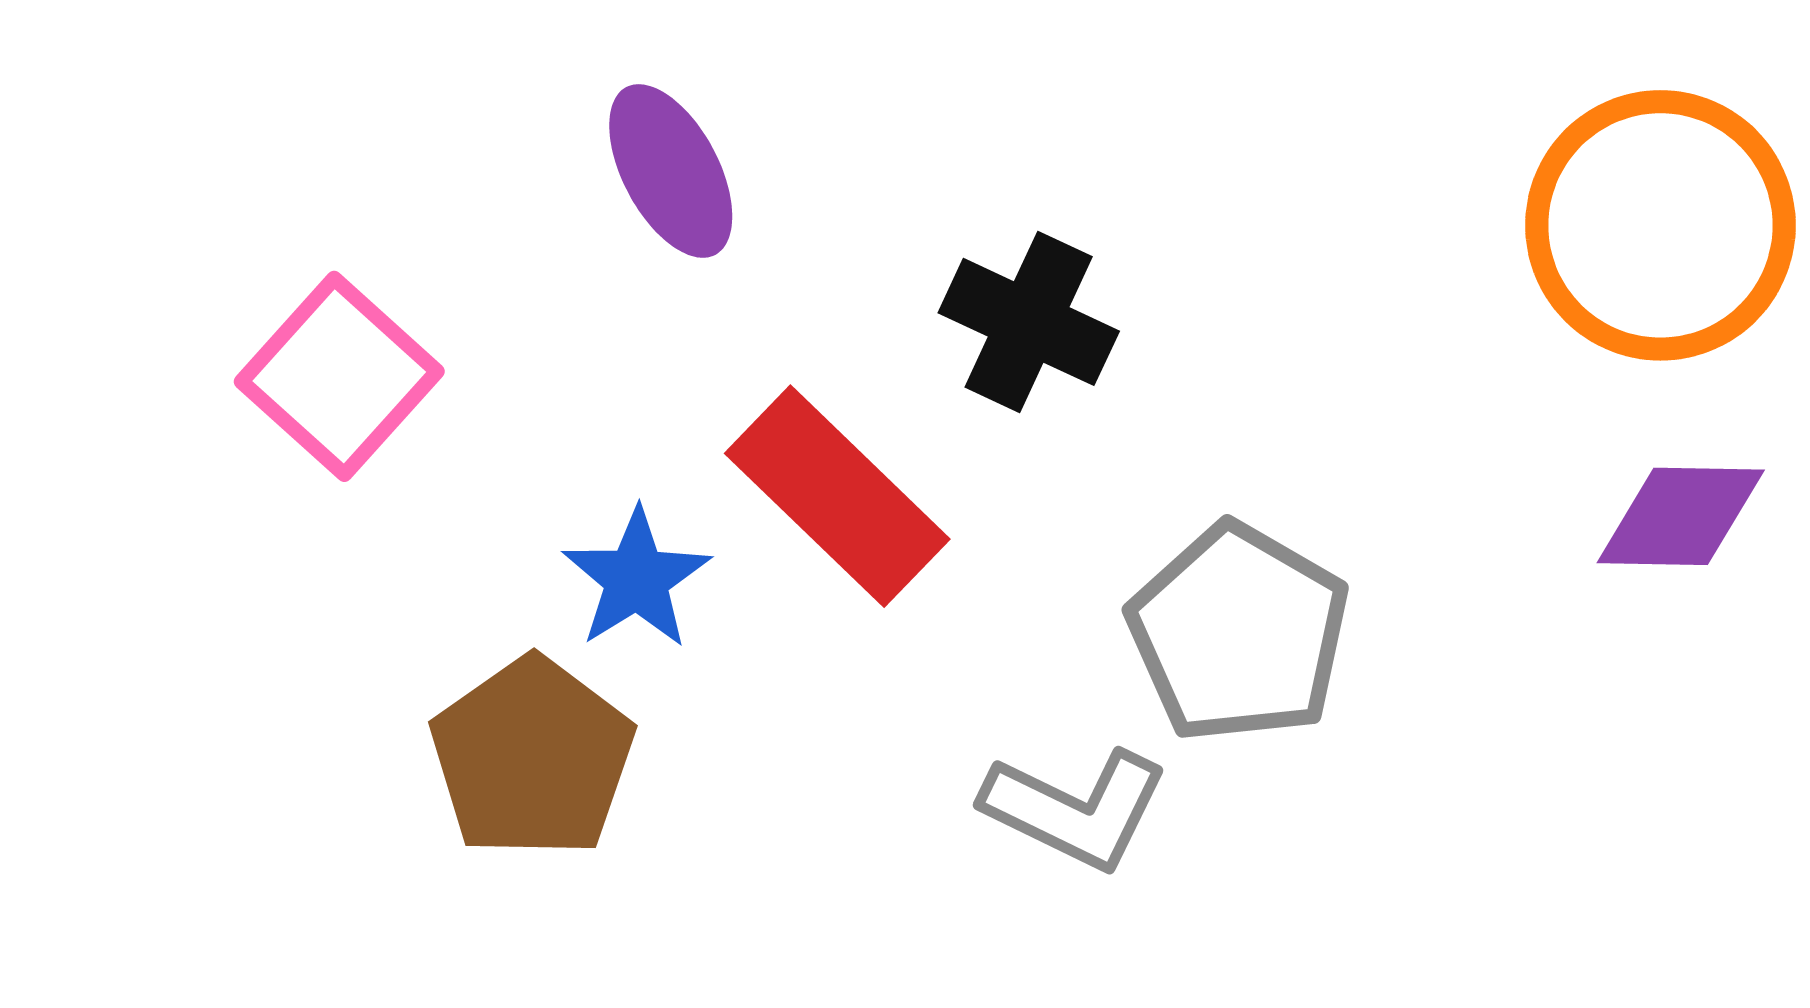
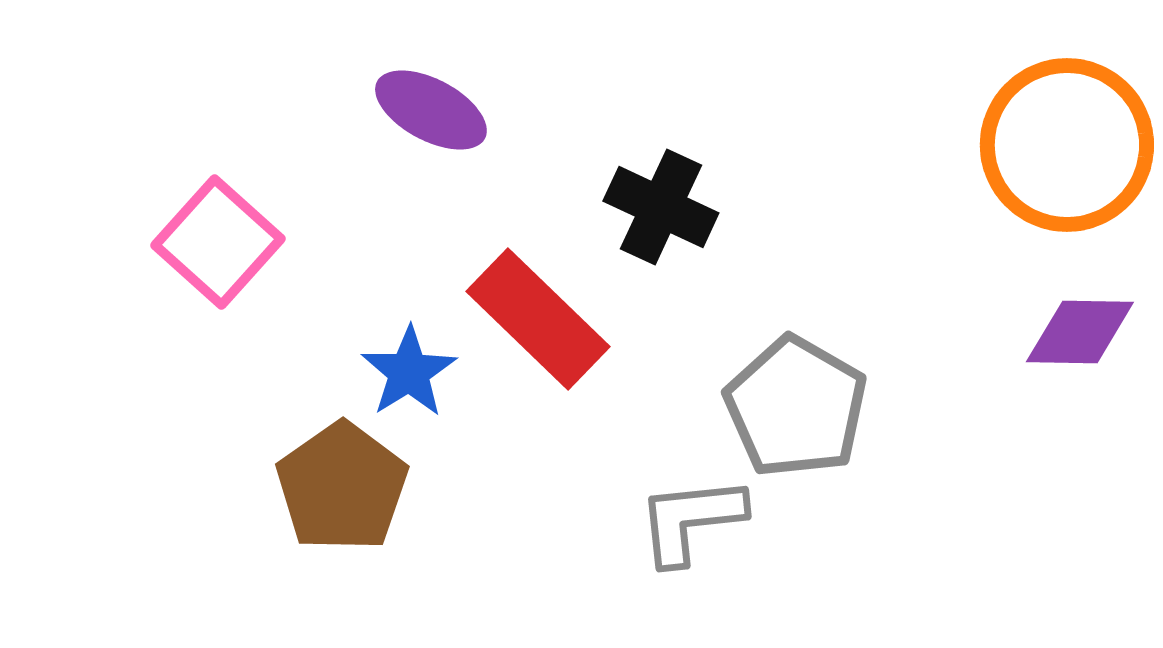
purple ellipse: (671, 171) -> (431, 110), turned -34
gray L-shape: (1075, 809) -> (691, 520), turned 148

